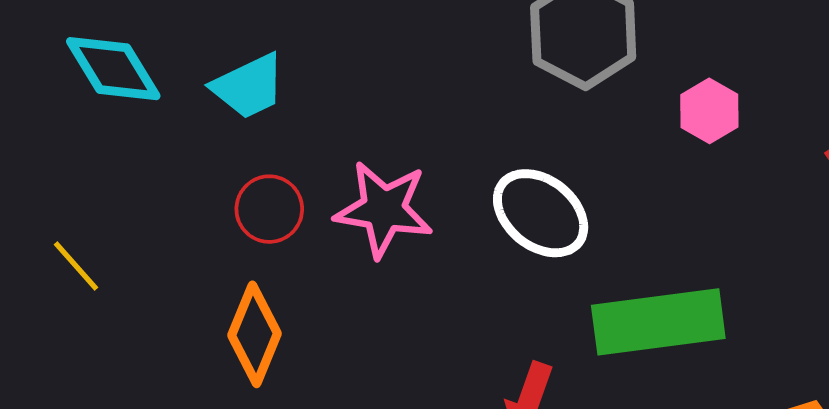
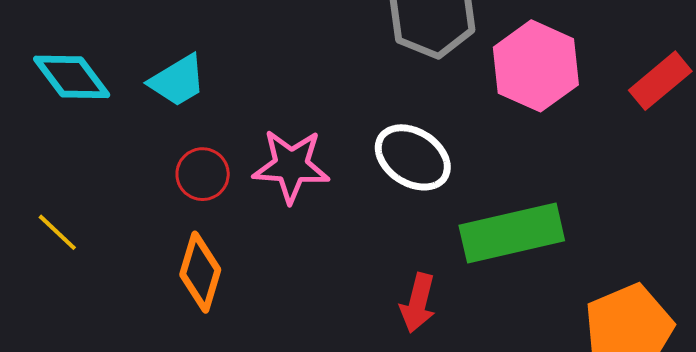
pink hexagon: (709, 111) -> (536, 66), size x1.8

